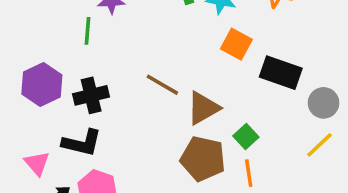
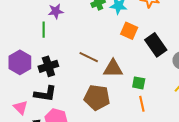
black rectangle: (281, 73) -> (156, 45), turned 40
brown triangle: (203, 108) -> (113, 69), turned 35
green square: (246, 136) -> (139, 83), turned -32
brown pentagon: (203, 159) -> (97, 97), moved

